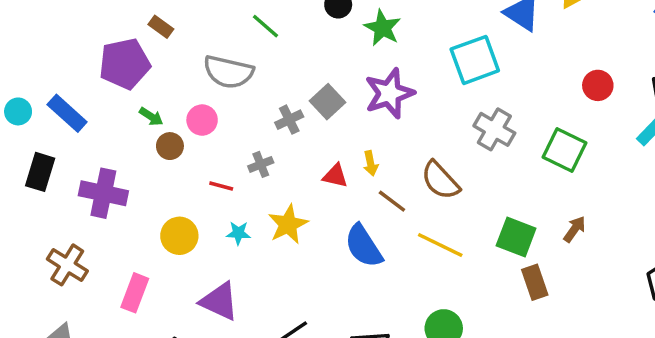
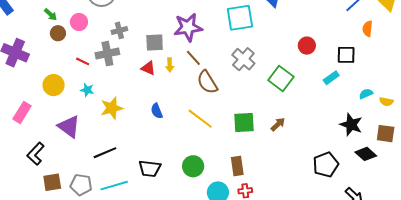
gray square: (327, 102) -> (155, 43), moved, turned 30
gray cross: (289, 120) -> (119, 30), moved
gray cross: (261, 164) -> (107, 54), size x1.6
brown line: (392, 201) -> (193, 58), moved
yellow star: (288, 224) -> (112, 108), moved
green square: (516, 237) -> (244, 122), turned -35
blue semicircle: (364, 246) -> (157, 111), size x0.6
brown rectangle: (535, 282) -> (237, 166), moved

